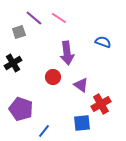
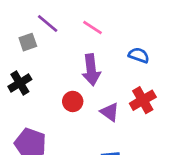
pink line: (59, 18) -> (93, 27), moved
red cross: (101, 104) -> (143, 100), moved

